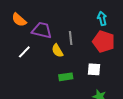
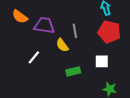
white line: (24, 52) -> (34, 57), moved

